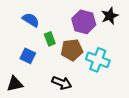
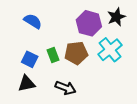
green rectangle: (50, 39) -> (53, 55), moved
cyan cross: (98, 60) -> (110, 50), moved, turned 30
black triangle: (15, 84) -> (26, 84), moved

